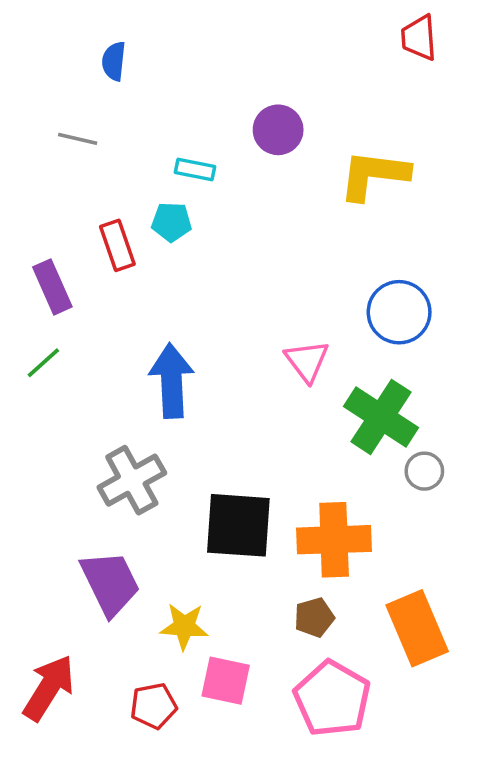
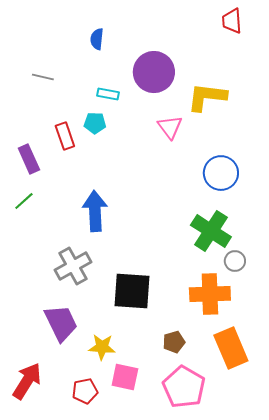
blue semicircle: (114, 61) -> (97, 39), moved
purple circle: (278, 130) -> (154, 72), size x1.5
pink triangle: (307, 361) -> (170, 127), moved
orange cross: (334, 540) -> (210, 294), moved

